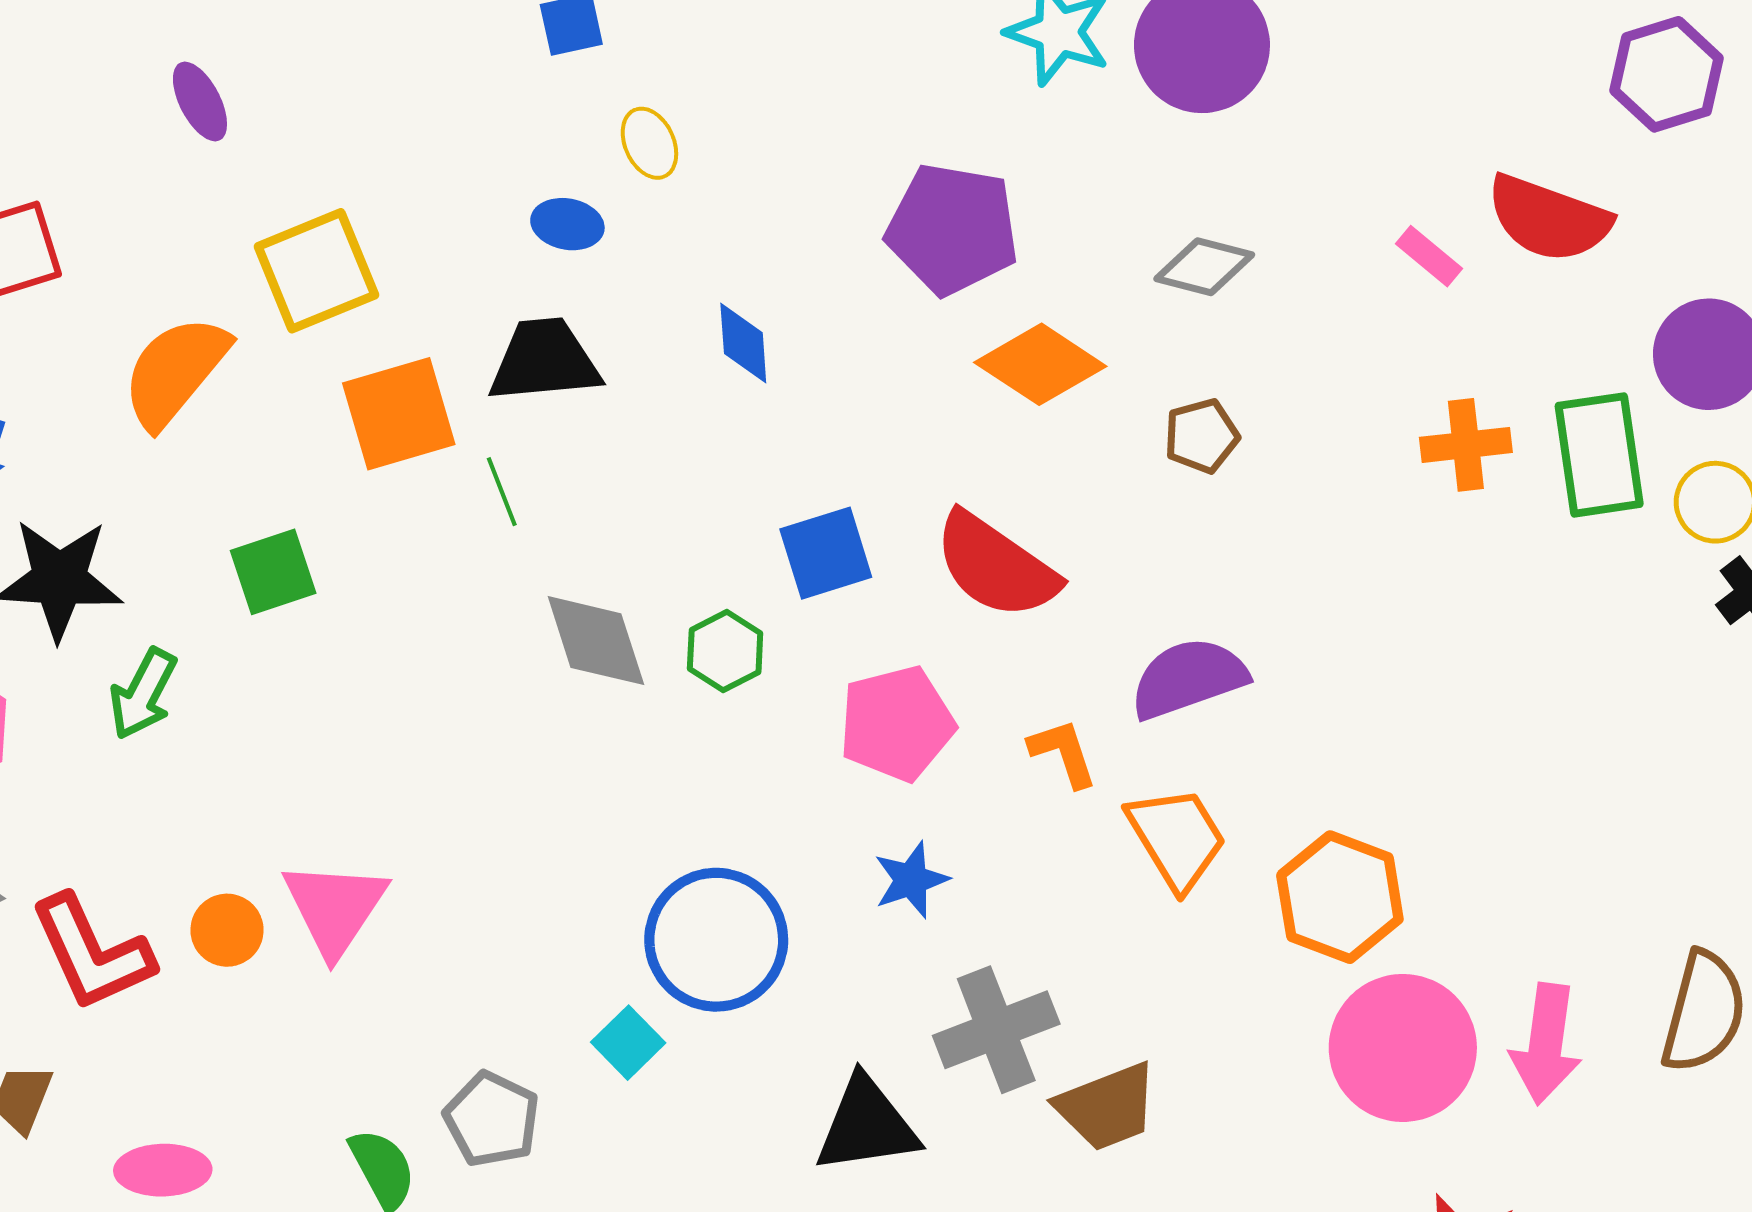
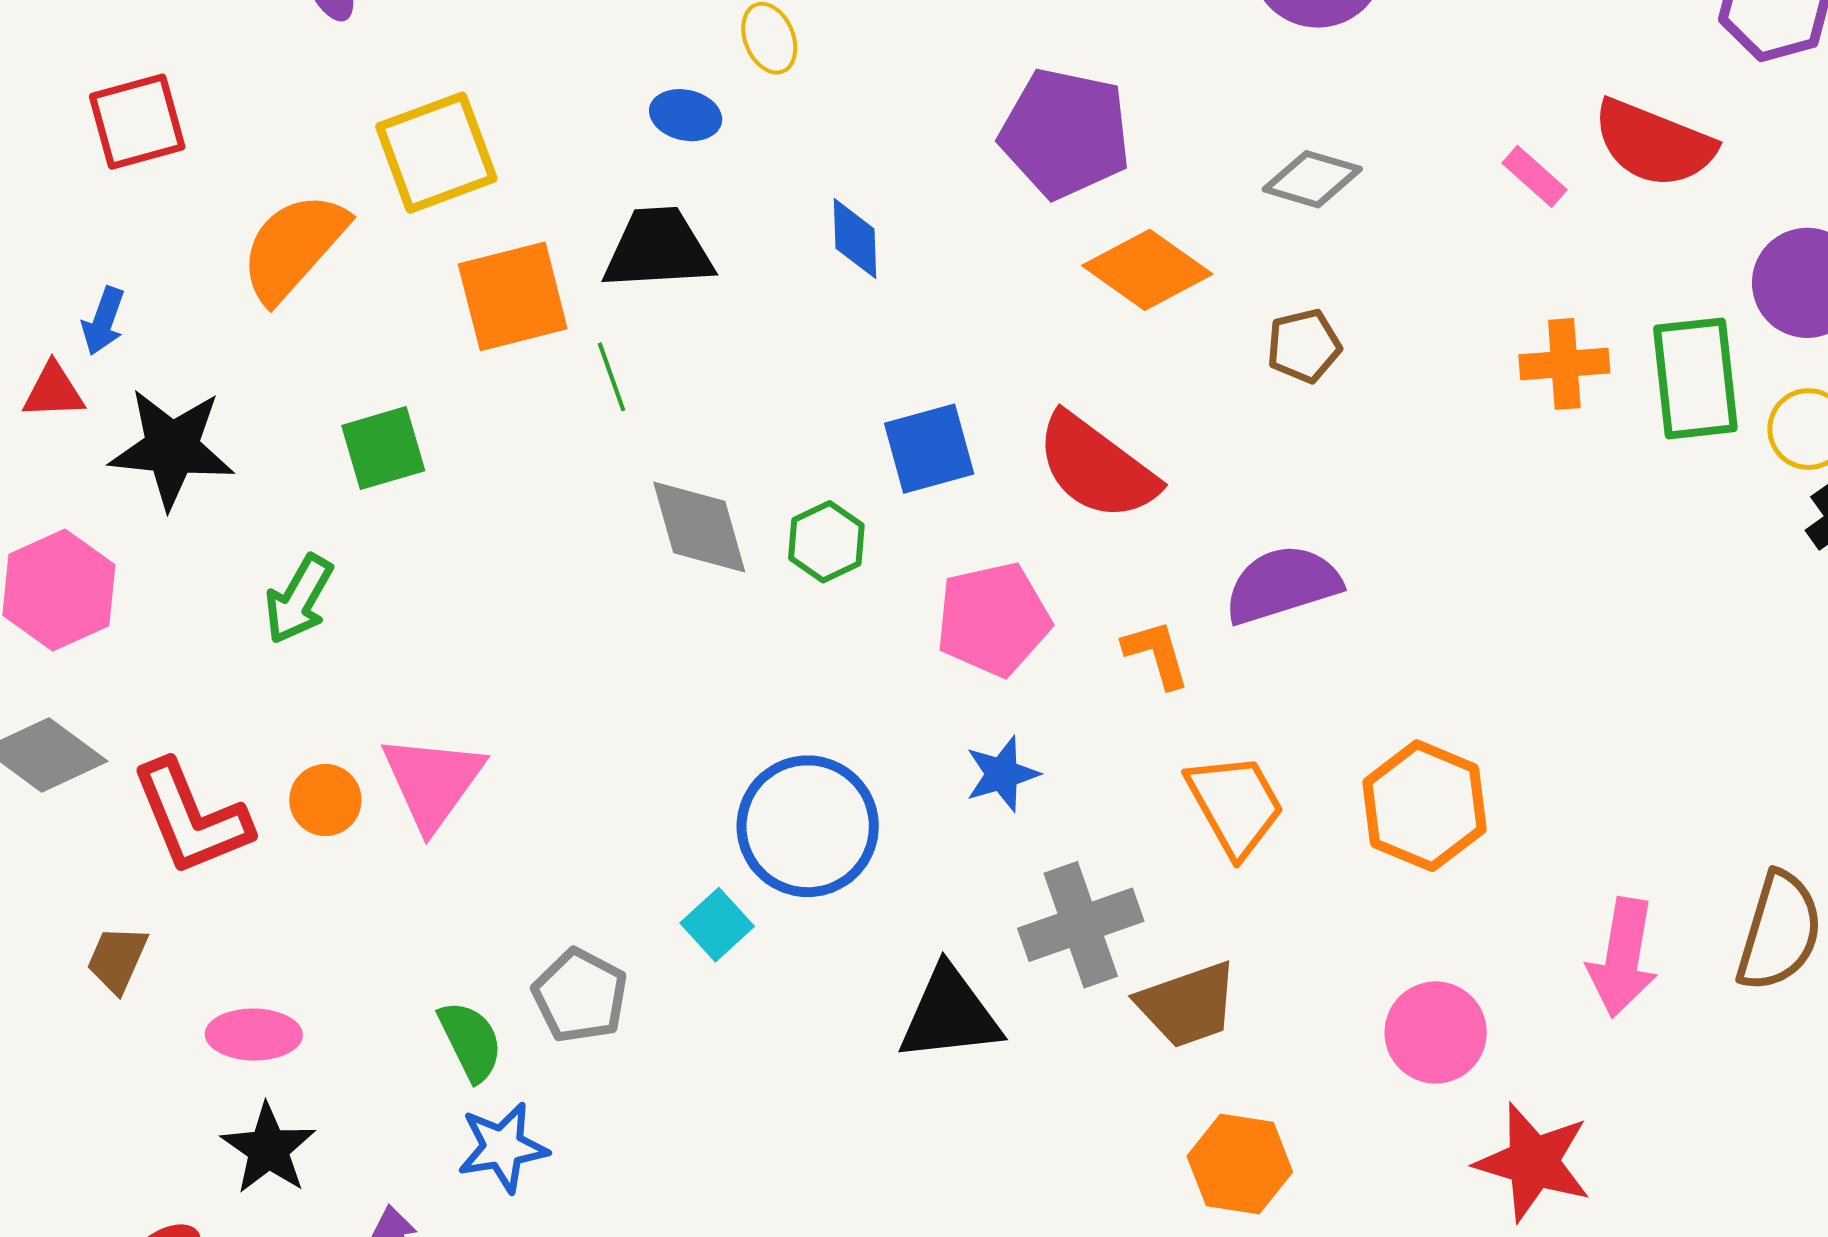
green arrow: (143, 694) -> (299, 599), moved
orange trapezoid: (1177, 838) -> (1235, 805), moved
pink circle: (1403, 1048) -> (1436, 1032), moved, size x0.7

